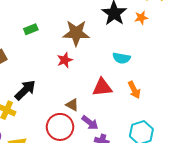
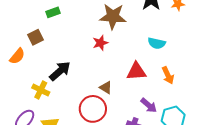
green rectangle: (31, 29) -> (53, 12), moved
purple arrow: (90, 123) -> (149, 105), moved

